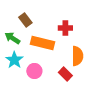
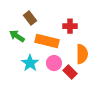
cyan star: (14, 60) -> (30, 63), moved
pink circle: (34, 71) -> (54, 63), moved

